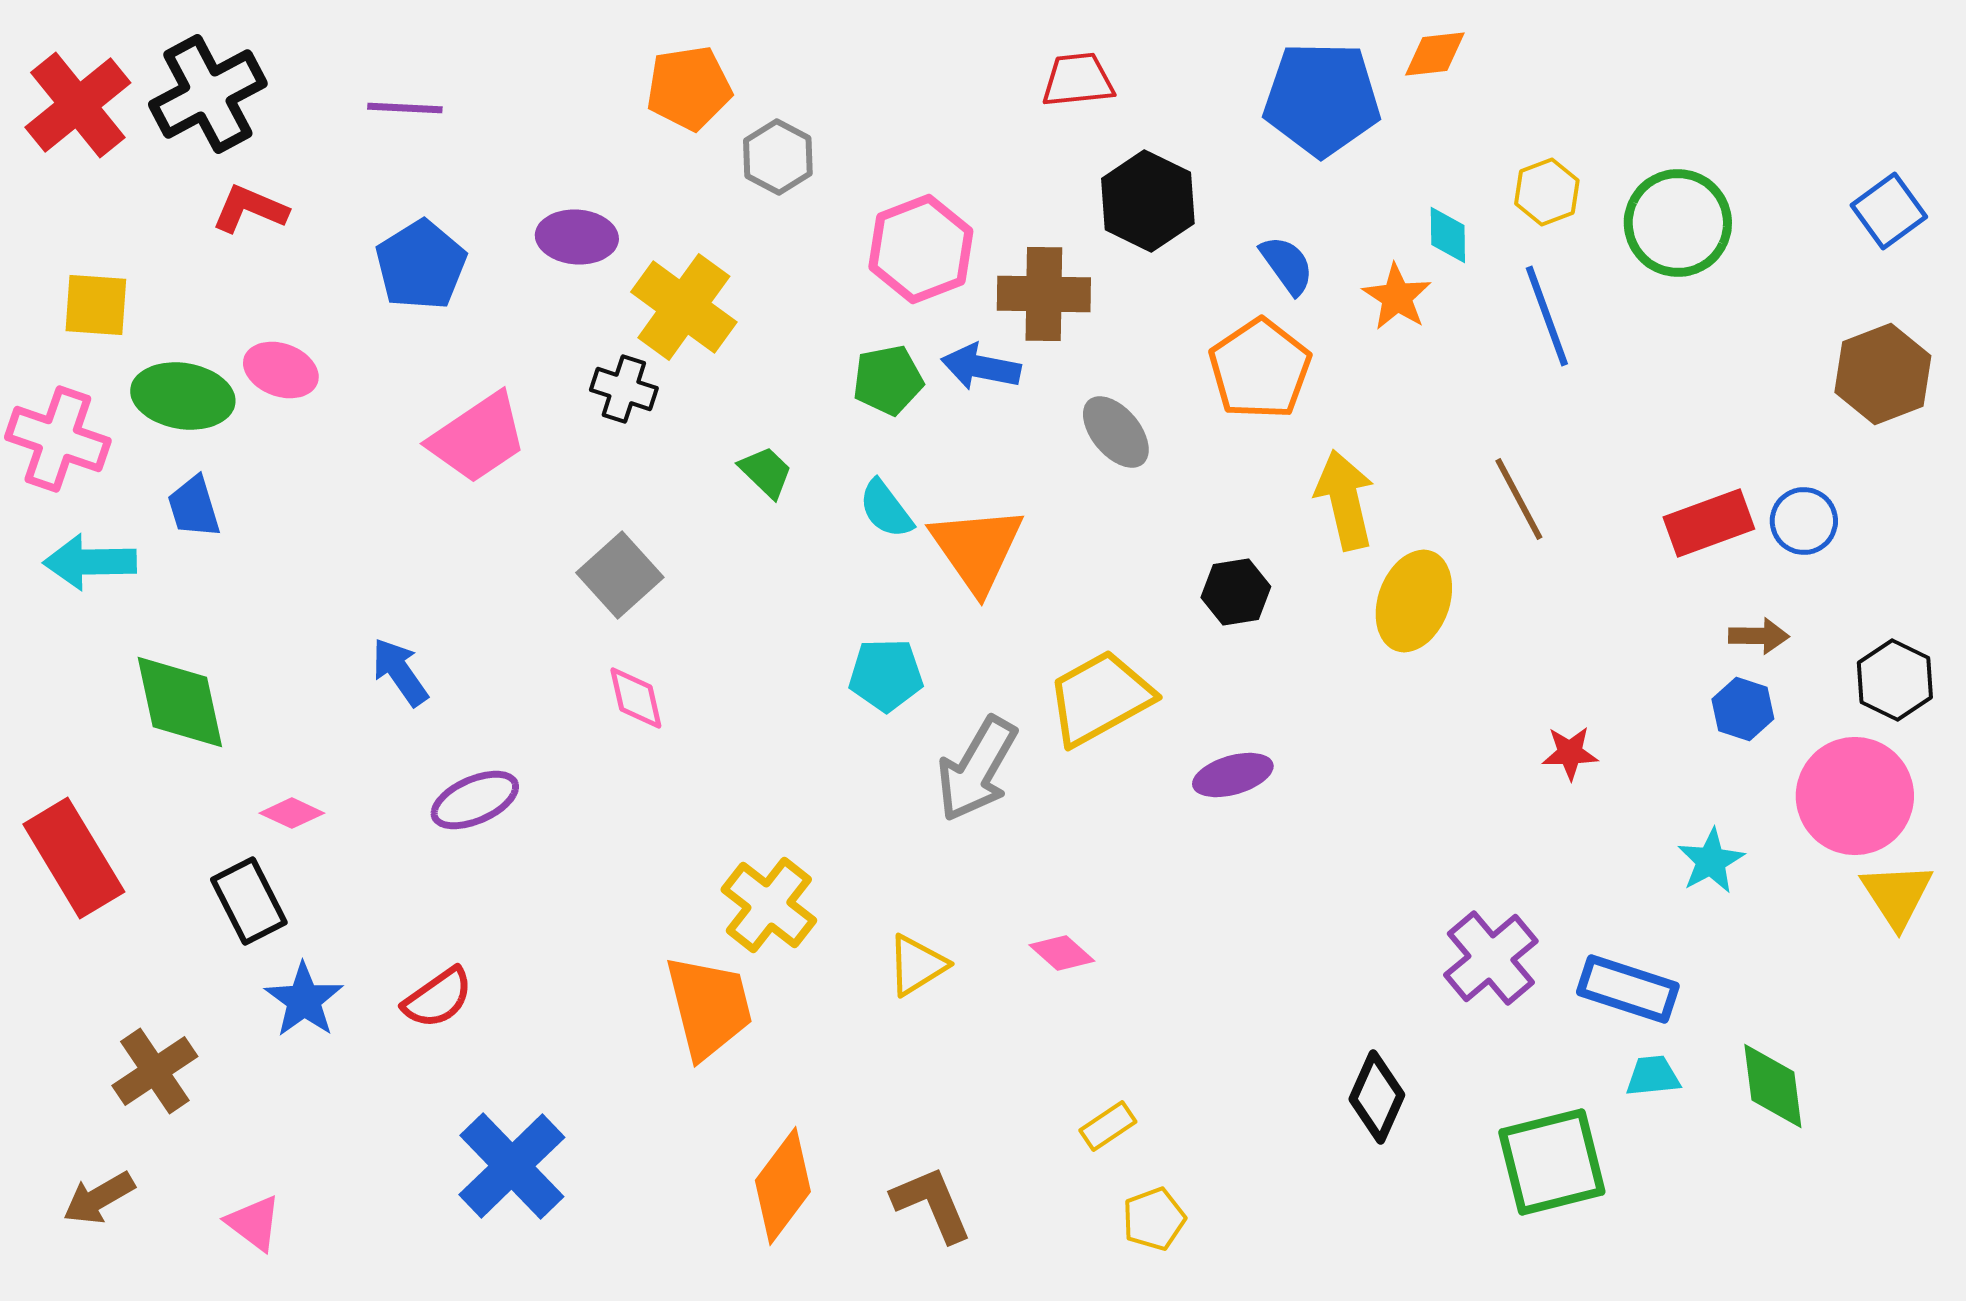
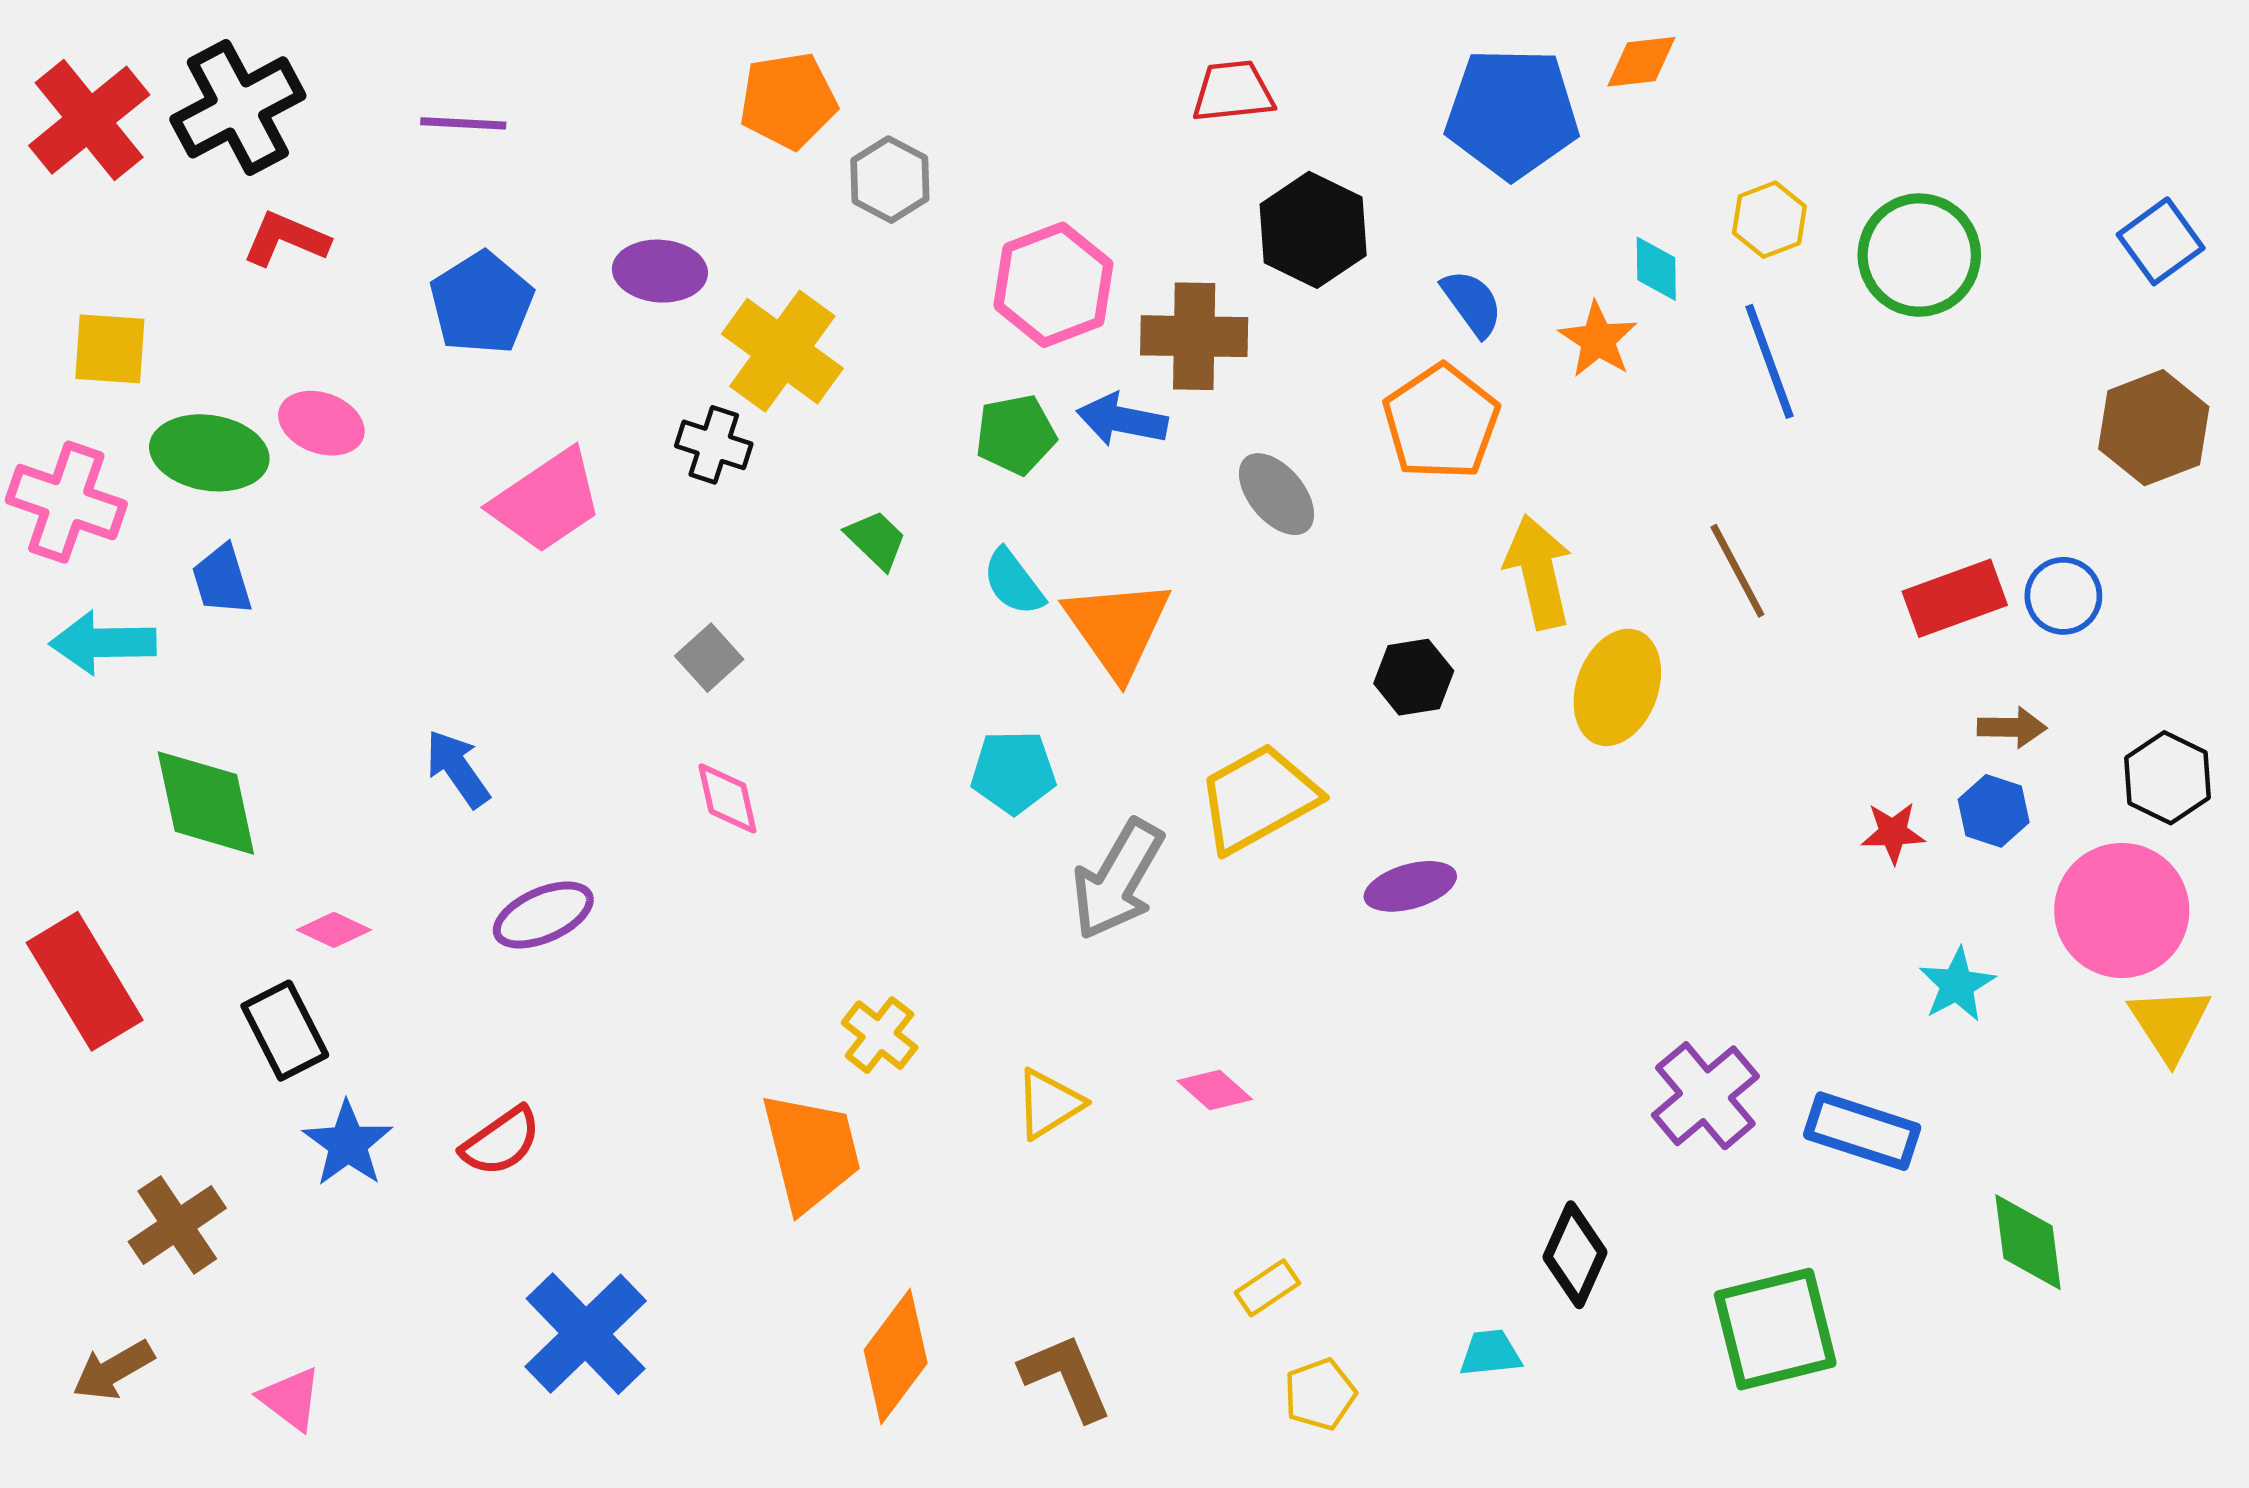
gray square: (620, 575) -> (709, 658), size x0.7
red star: (1570, 753) -> (1893, 833), moved
yellow cross: (769, 905) -> (880, 1035), size x0.7
cyan trapezoid: (1653, 1076) -> (1490, 1353), moved

